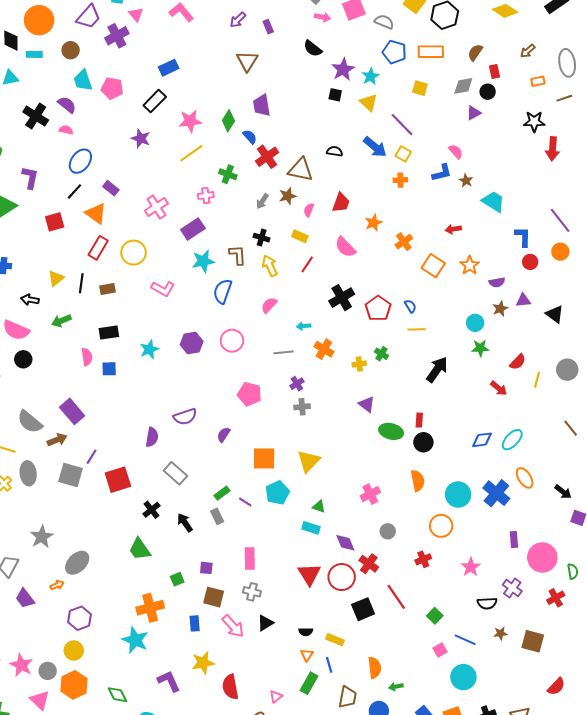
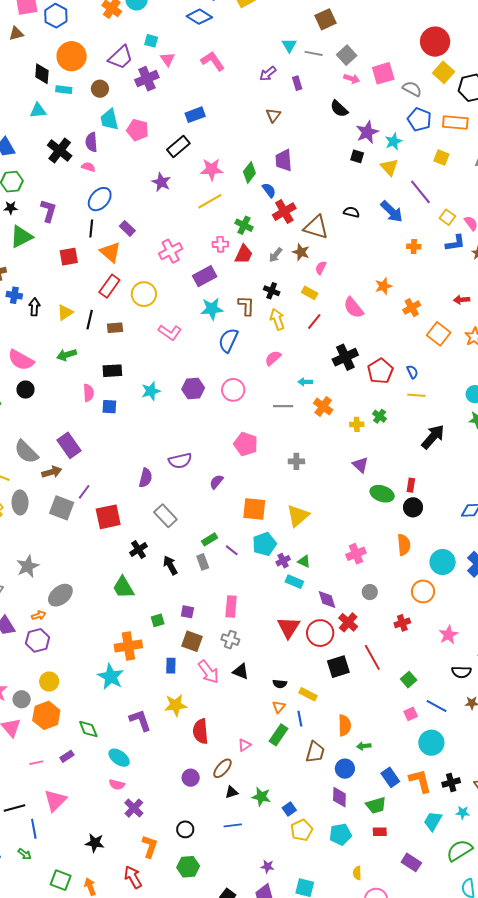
brown triangle: (247, 61) -> (273, 115), size x0.7
purple semicircle: (67, 105) -> (91, 142), turned -138
yellow square: (403, 154) -> (447, 217), moved
black line: (75, 191) -> (91, 228), turned -42
brown star: (288, 196) -> (301, 252), turned 30
red trapezoid: (341, 203) -> (244, 254), moved
black arrow: (30, 300) -> (34, 307), moved, turned 78
purple cross: (297, 384) -> (283, 561), moved
purple hexagon: (80, 618) -> (38, 640), moved
black triangle: (265, 623) -> (241, 671), turned 48

